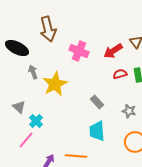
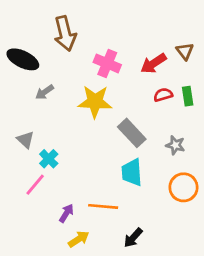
gray arrow: (33, 72) -> (45, 92), turned -104
yellow star: (55, 84) -> (95, 102), moved, turned 30
gray rectangle: (97, 102) -> (132, 133), size x1.5

